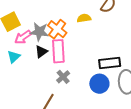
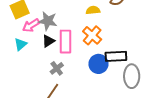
orange cross: (57, 29) -> (92, 35), moved
gray cross: (63, 77) -> (57, 68), moved
blue circle: (99, 84) -> (98, 64), moved

